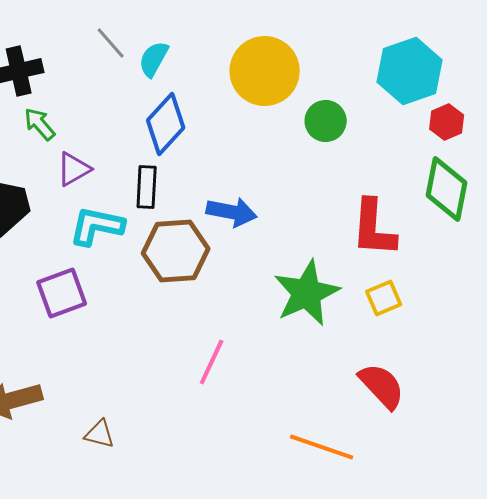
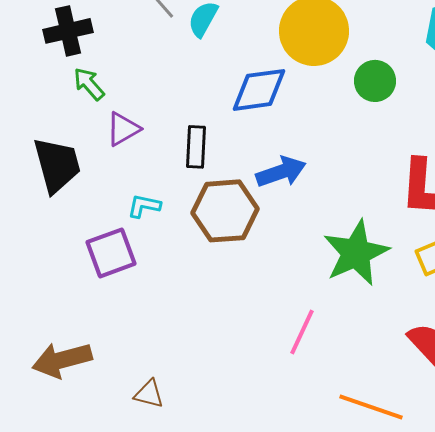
blue diamond: (166, 124) -> (259, 90), moved, turned 40
blue arrow: (232, 212) -> (281, 172), turned -30
cyan L-shape: (97, 226) -> (144, 206), moved, size x0.6
pink line: (212, 362) -> (302, 332), moved

